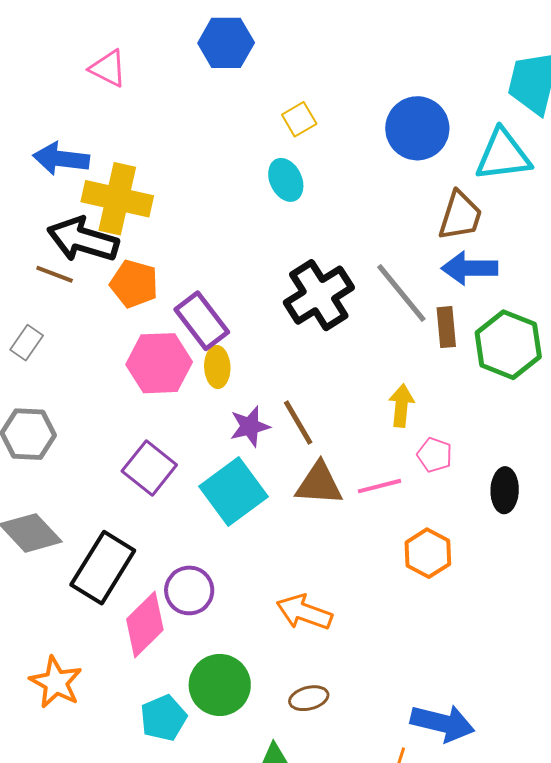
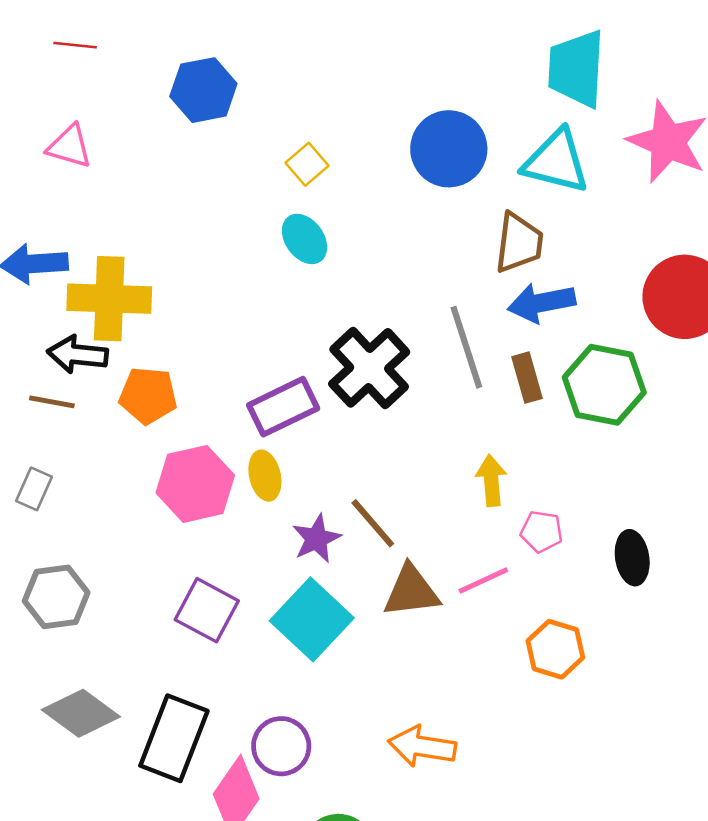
cyan triangle: (503, 155) -> (556, 162), turned 32
black arrow: (83, 240) -> (78, 355), size x0.7
gray line: (401, 293) -> (466, 347), turned 32
purple rectangle: (202, 321) -> (283, 407), moved, turned -68

